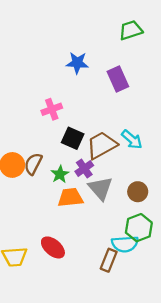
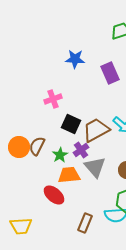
red ellipse: (53, 247) -> (54, 195), moved
brown rectangle: (109, 260) -> (85, 223), moved

